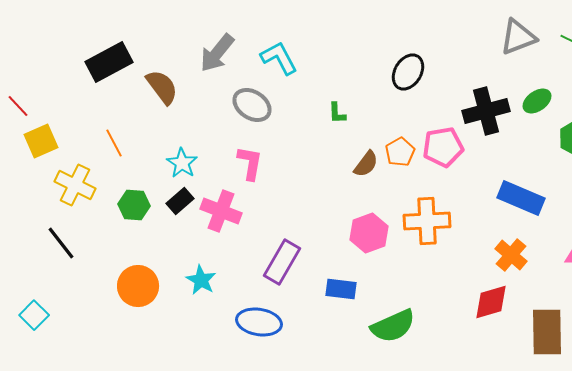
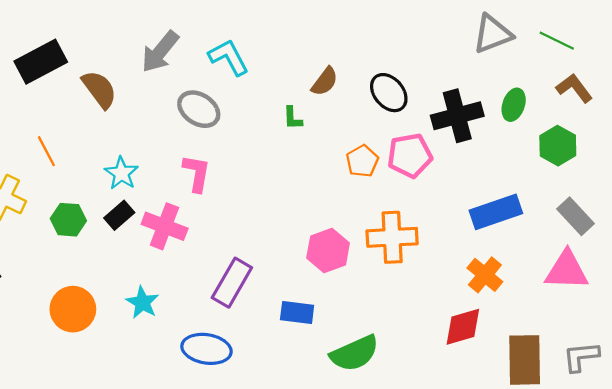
black ellipse: (408, 72) -> (389, 93), moved, turned -72
green ellipse: (537, 101) -> (514, 105), turned -36
brown semicircle: (366, 164) -> (325, 82), moved
blue rectangle: (521, 198) -> (496, 212), turned -42

